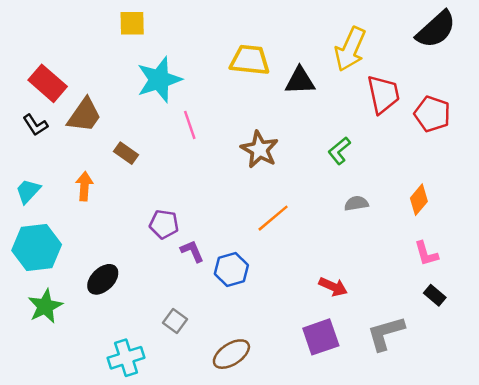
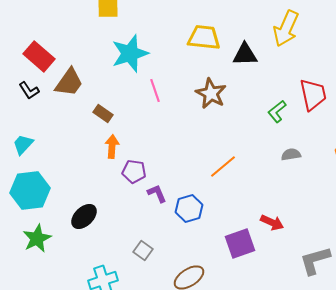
red trapezoid: (383, 94) -> (313, 94), moved
brown star: (260, 149) -> (211, 93), moved
orange arrow: (84, 186) -> (112, 146), moved
purple square: (321, 337) -> (240, 243), moved

